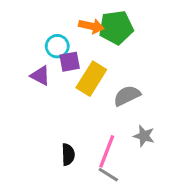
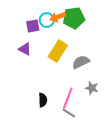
orange arrow: (91, 26) -> (58, 17), turned 147
cyan circle: (57, 46) -> (47, 20), moved
purple square: (70, 62) -> (33, 26), moved

